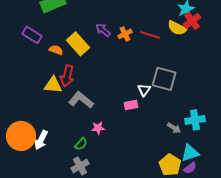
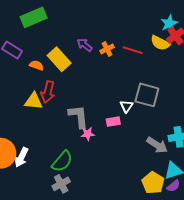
gray L-shape: (81, 100) -> (78, 116), moved, turned 45
pink star: (98, 128) -> (88, 134), moved
gray arrow: (174, 128) -> (157, 145), size x1.5
green semicircle: (81, 144) -> (62, 161), size x1.6

